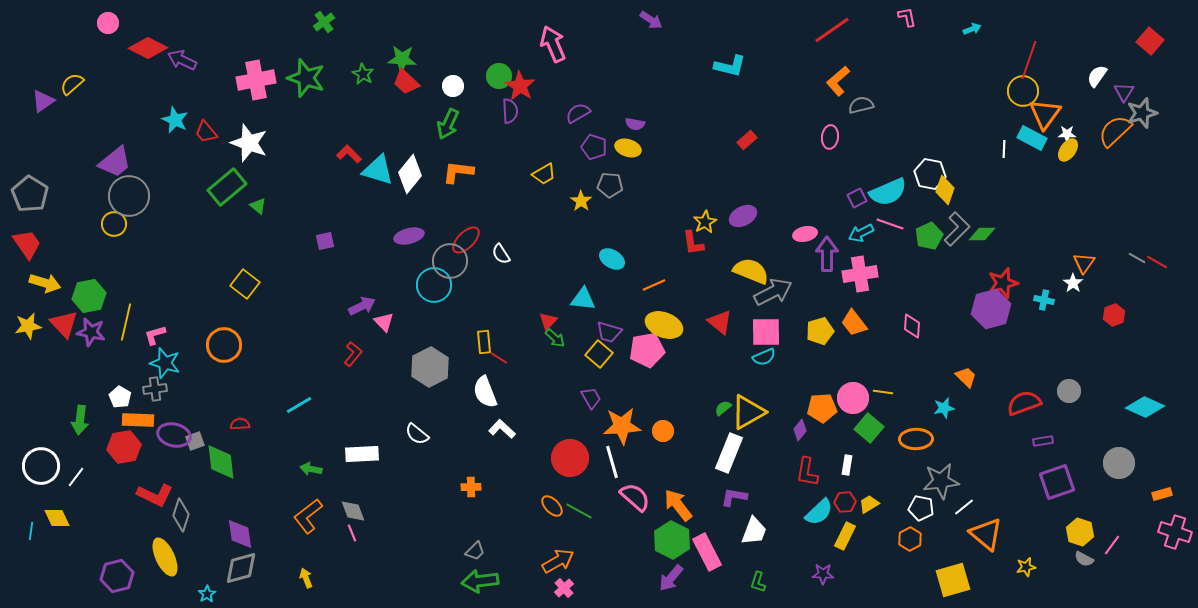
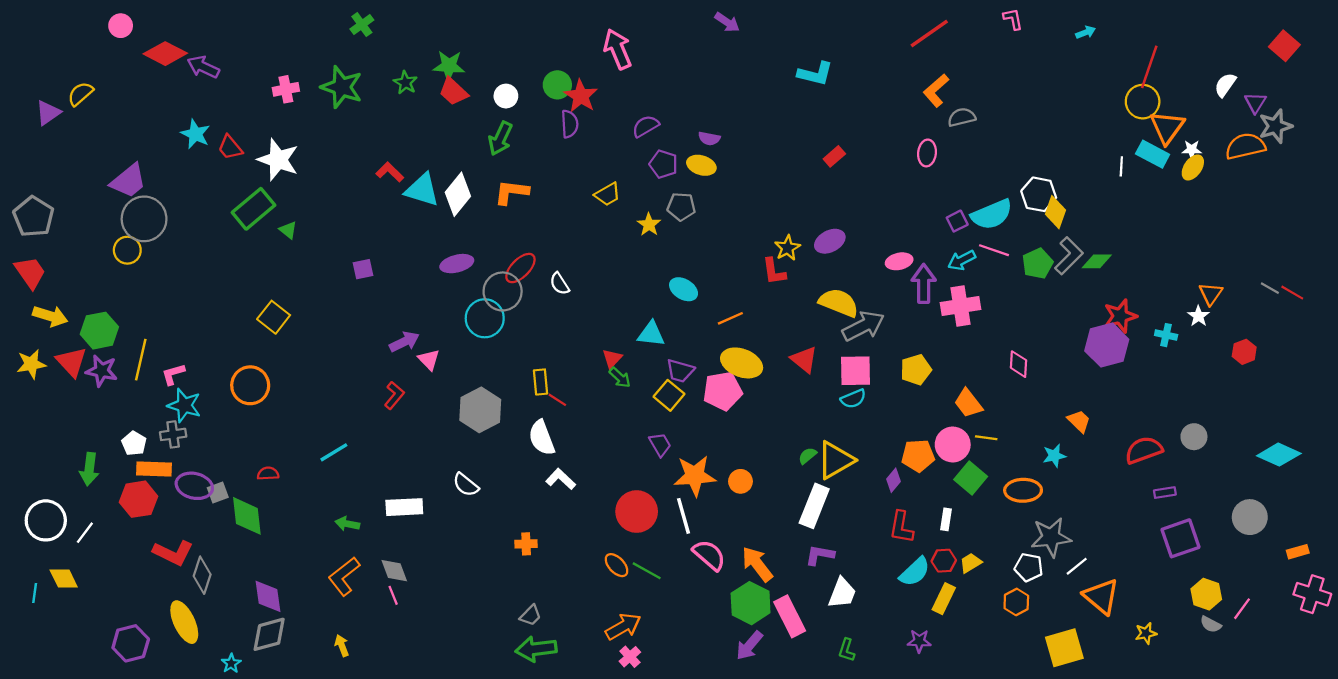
pink cross: (256, 80) -> (286, 89), size x0.6
orange semicircle: (1115, 131) -> (1245, 146), turned 30
orange trapezoid: (854, 323) -> (968, 403), moved

